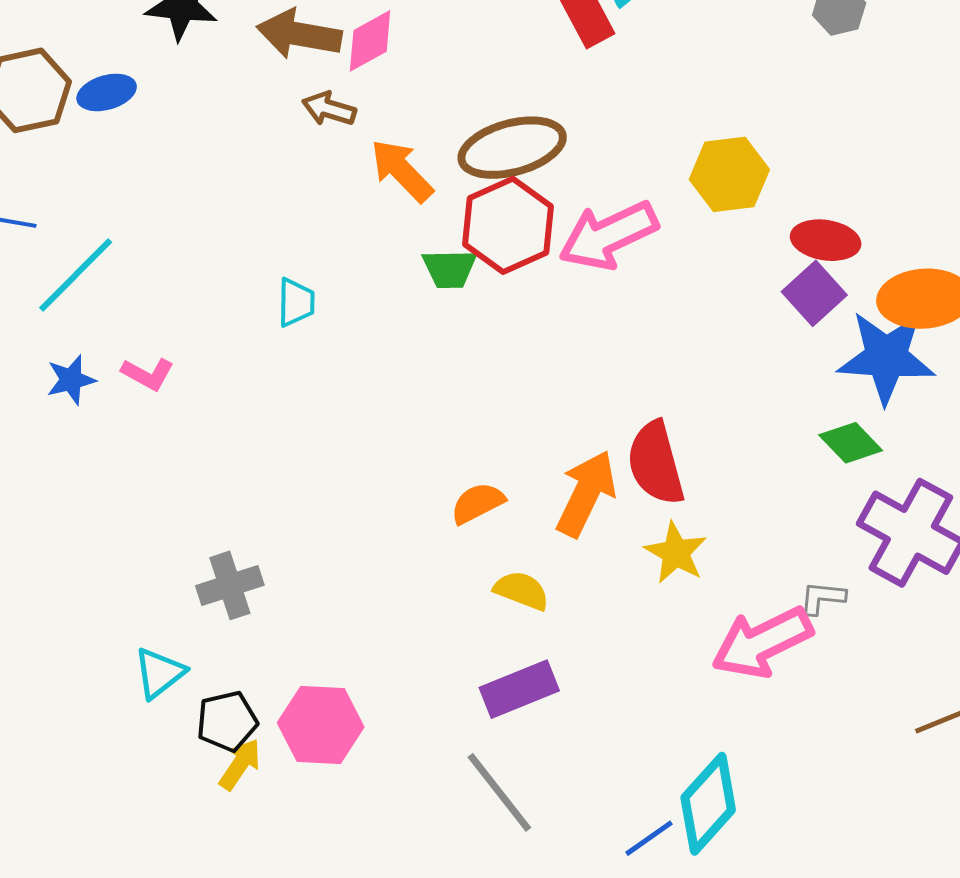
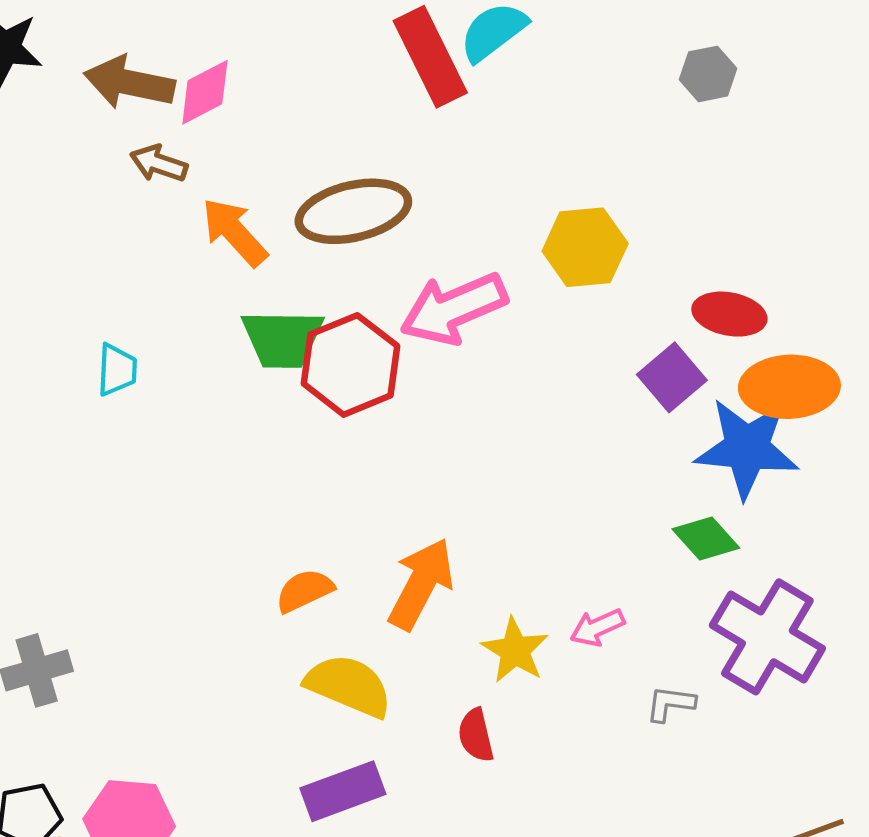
red hexagon: (508, 225) -> (350, 365), moved
red ellipse: (826, 240) -> (729, 314), moved
green trapezoid: (450, 269) -> (282, 339), size x1.4
red semicircle: (656, 463) -> (476, 735), moved, size x0.6
yellow semicircle: (522, 591) -> (349, 686), size x1.5
pink arrow: (762, 642) -> (597, 627), moved, size x0.5

